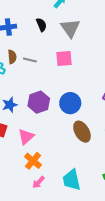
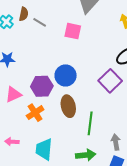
purple hexagon: (39, 102) -> (42, 86), moved
orange cross: (33, 161) -> (35, 113), moved
pink arrow: (38, 182) -> (12, 142), turned 32

